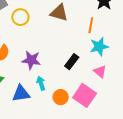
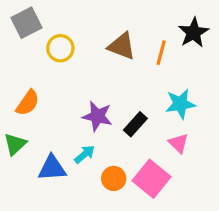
orange line: (91, 25) -> (161, 53), moved
purple star: (31, 60) -> (97, 116), moved
cyan arrow: (41, 83) -> (85, 154), turned 64

